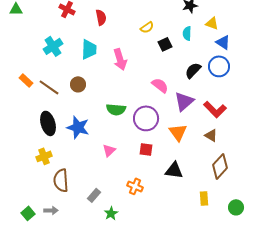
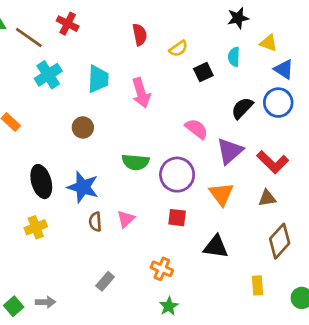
red semicircle: (101, 17) -> (140, 35), moved
brown line: (49, 87) -> (29, 37), moved
brown triangle: (211, 135) -> (267, 198), turned -40
brown semicircle: (61, 180) -> (95, 222), moved, size x0.6
green star: (111, 213) -> (169, 306), moved

